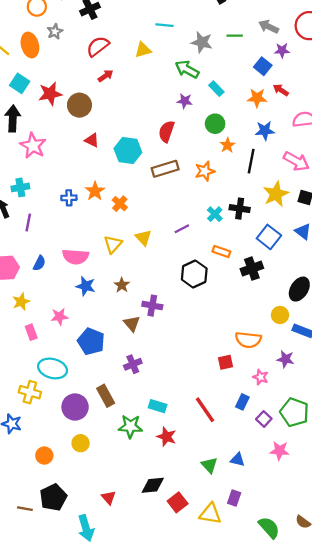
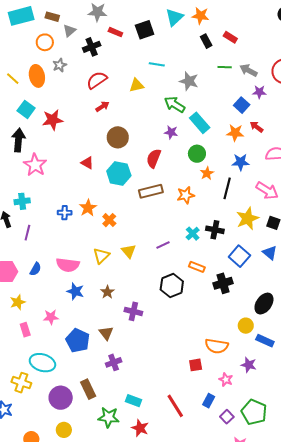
green line: (235, 36) -> (225, 67), moved
cyan rectangle: (216, 89) -> (200, 123), size x1.5
brown circle: (79, 105) -> (118, 137), moved
brown triangle: (132, 324) -> (106, 333), moved

